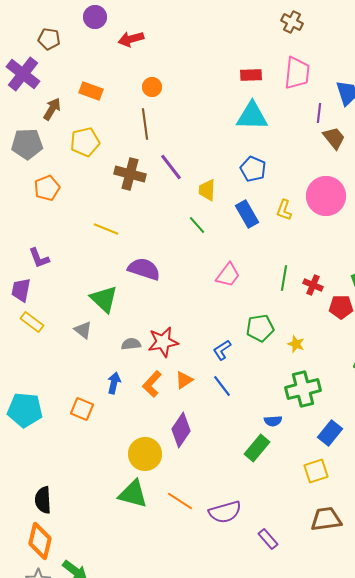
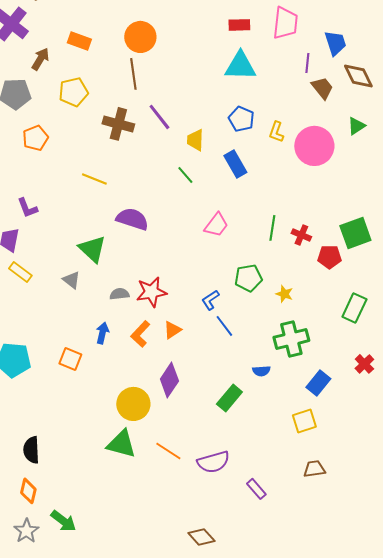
orange circle: (152, 87) -> (140, 37), size x1.6
yellow L-shape: (284, 210) -> (276, 132), moved
blue line: (222, 386) -> (224, 326), moved
green rectangle: (257, 448) -> (229, 398), moved
brown trapezoid: (326, 519) -> (314, 469), size x0.7
orange diamond: (40, 541) -> (28, 491), size x0.7

